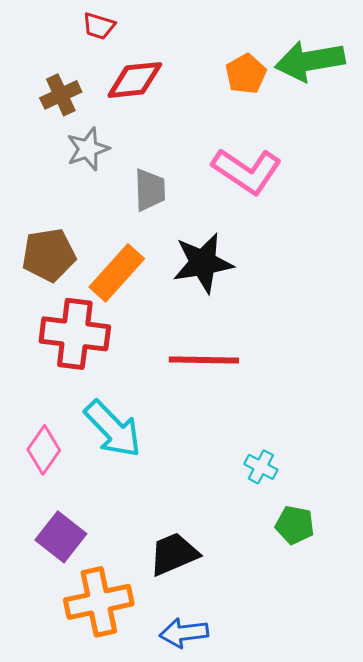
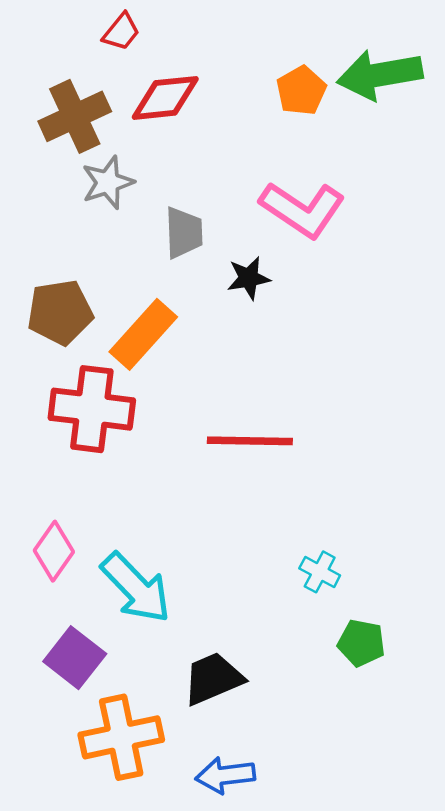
red trapezoid: (99, 26) -> (121, 32), turned -68
brown cross: (61, 95) -> (75, 116), size x1.4
black star: (203, 263) -> (249, 278), moved, size x0.6
cyan arrow: (113, 429) -> (136, 588), moved

